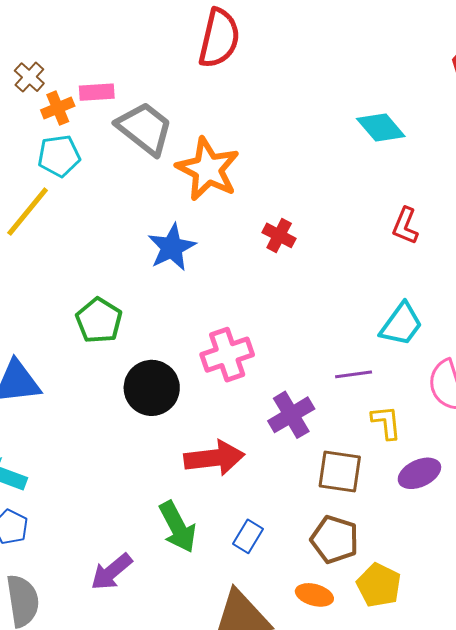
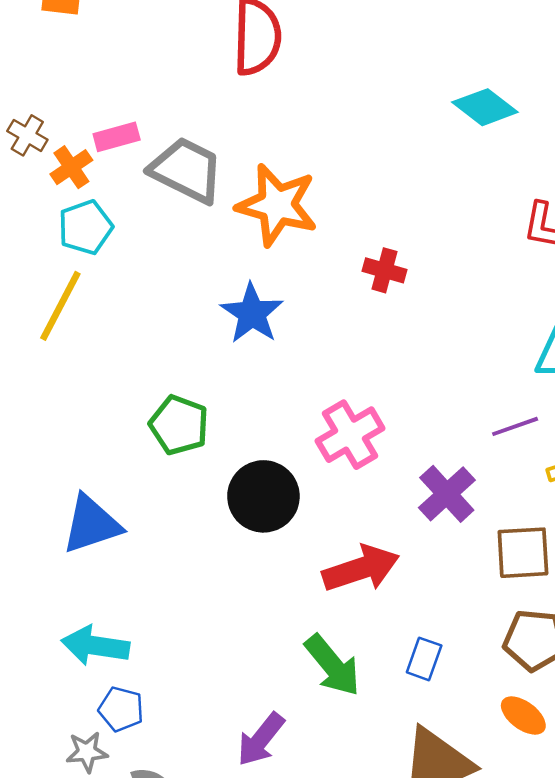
orange ellipse: (314, 595) -> (523, 716), turned 33

